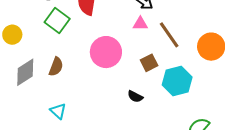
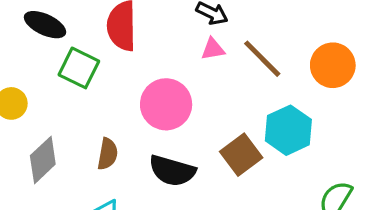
brown square: (149, 63) -> (241, 155), moved, size x1.4
brown semicircle: (56, 67) -> (108, 154), moved
black semicircle: (135, 97) -> (172, 171), moved, size x1.8

